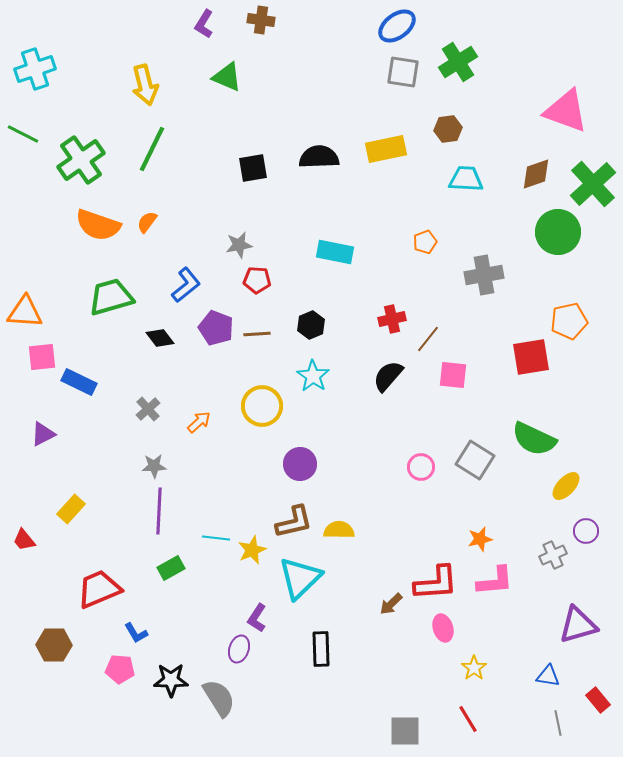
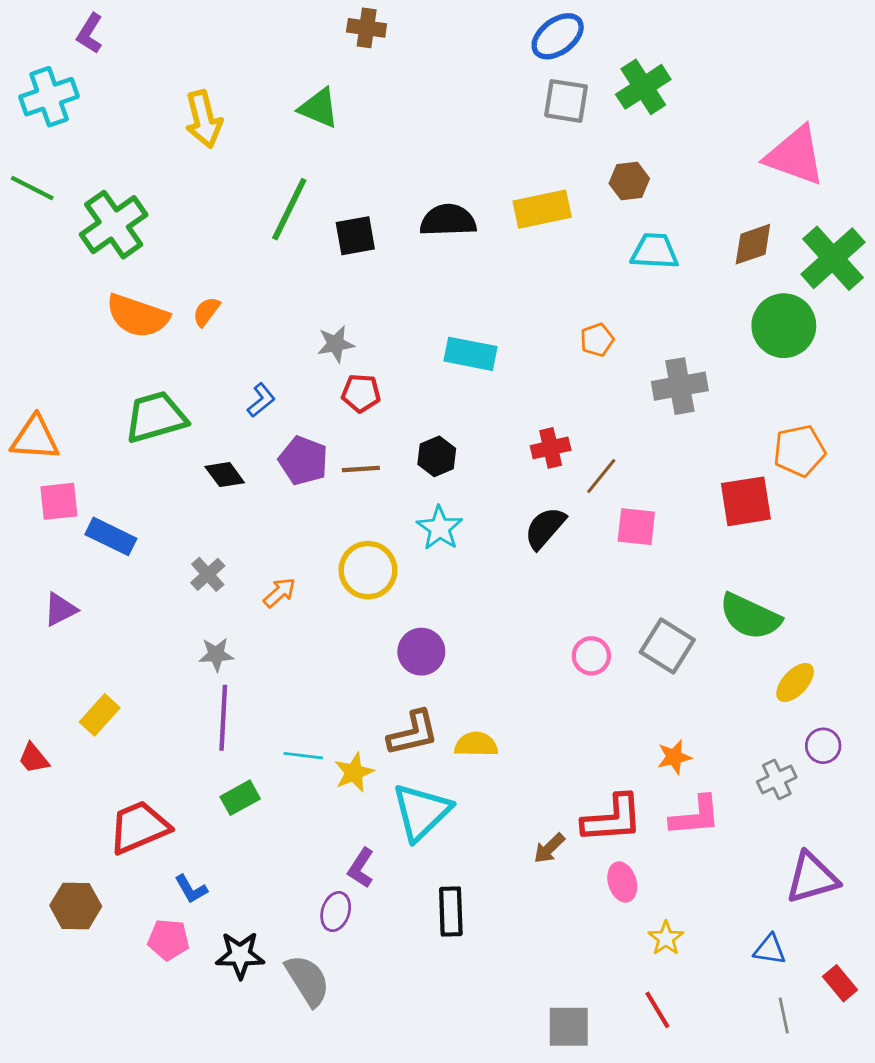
purple L-shape: (204, 24) -> (90, 33), moved
green line: (152, 149) -> (289, 209), moved
blue L-shape: (186, 285) -> (261, 400), size x0.7

